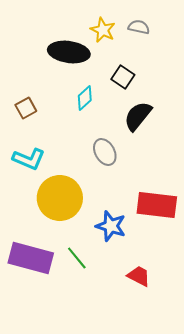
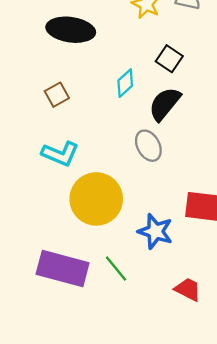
black ellipse: (69, 52) -> (71, 30), moved
black semicircle: (138, 116) -> (165, 104), moved

